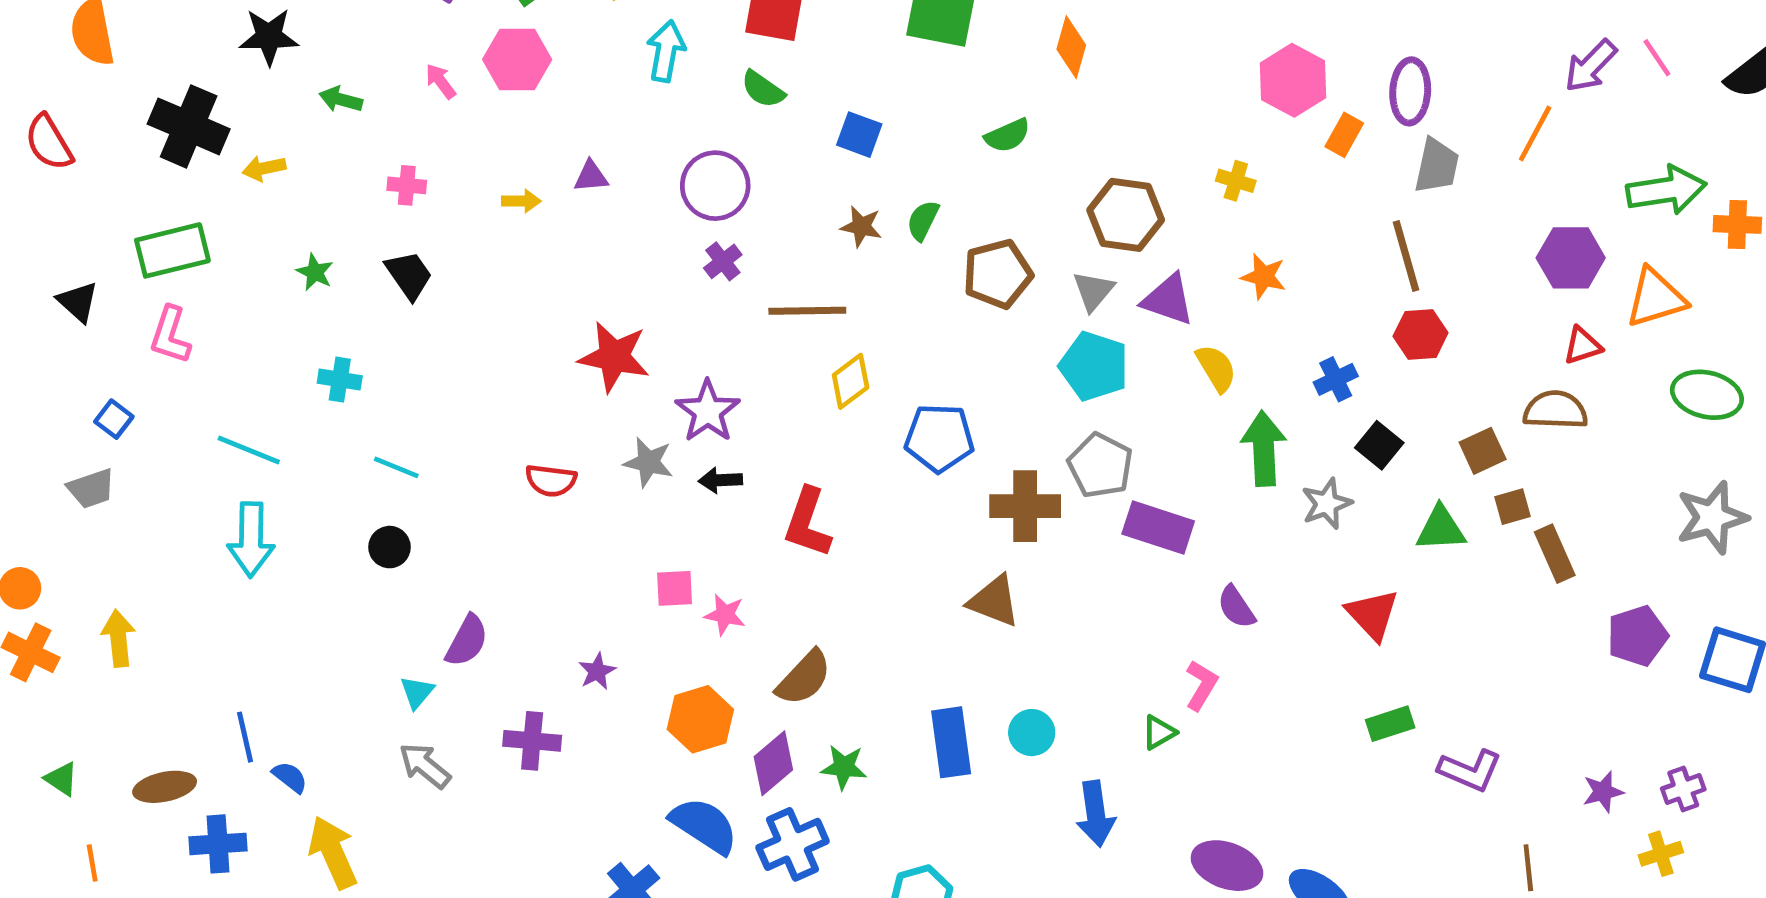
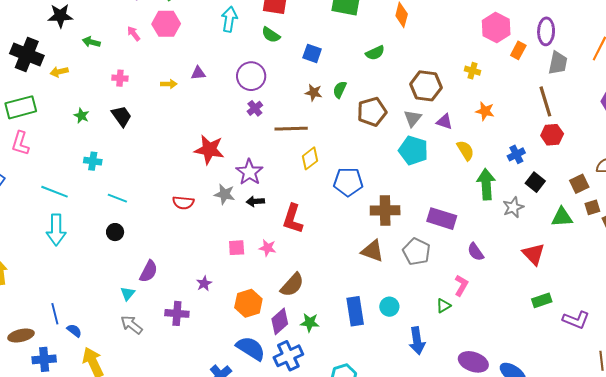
purple triangle: (1168, 300) -> (445, 122), size x0.7
gray pentagon: (1100, 465) -> (417, 252), moved
pink star: (725, 615) -> (268, 248), moved

